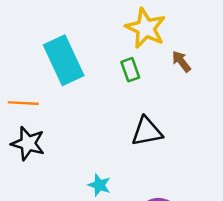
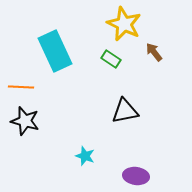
green rectangle: (130, 70) -> (111, 59), turned -36

